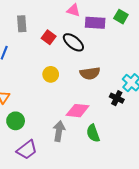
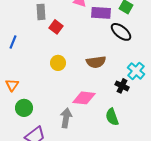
gray rectangle: (22, 24) -> (41, 12), moved
black ellipse: (73, 42) -> (121, 32), moved
green semicircle: (93, 133) -> (112, 117), moved

